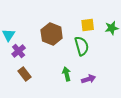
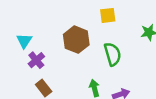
yellow square: (88, 25) -> (108, 15), moved

